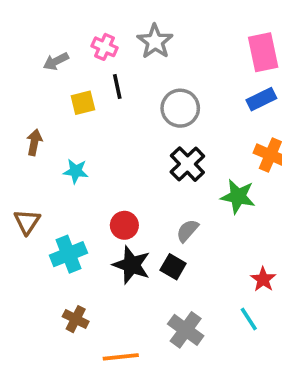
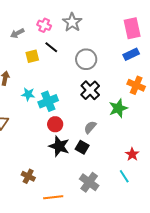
black line: (117, 87) -> (51, 47), turned -40
green star: (238, 196) -> (118, 108), turned -30
cyan cross: (68, 254) -> (48, 101), moved

